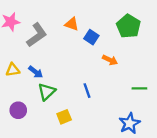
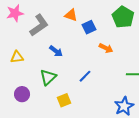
blue square: (91, 37) -> (89, 27), turned 32
blue arrow: (36, 72) -> (56, 51), moved
blue line: (87, 91) -> (85, 76), turned 64

